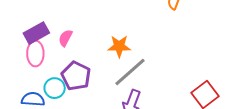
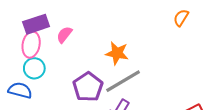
purple pentagon: (76, 76) -> (88, 87), moved
cyan circle: (55, 88) -> (34, 68), moved

